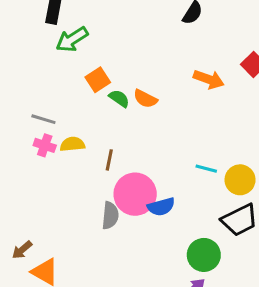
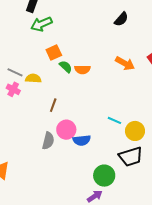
orange semicircle: (145, 99) -> (82, 69), turned -35
yellow semicircle: (72, 144) -> (33, 78), moved
pink circle: (135, 194) -> (66, 130), size x0.7

